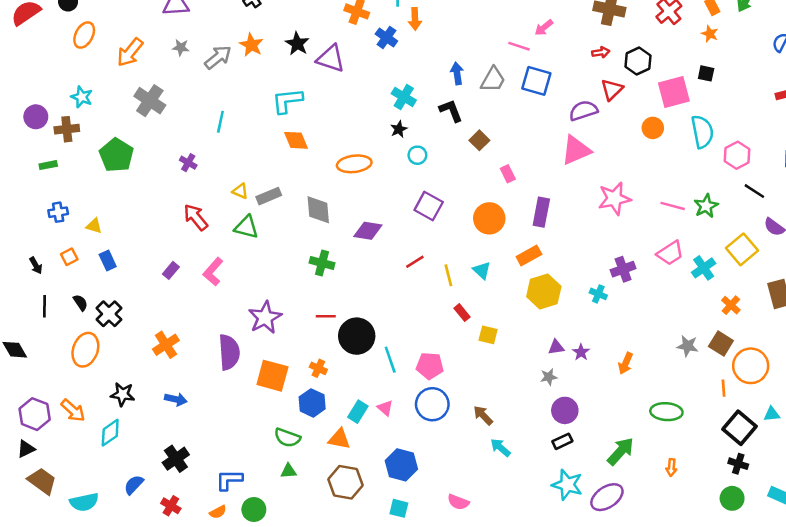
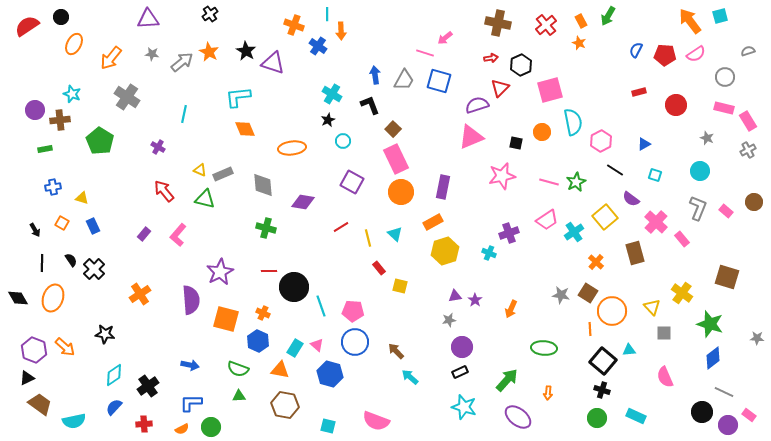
black square: (706, 73) -> (516, 143), moved
orange circle: (653, 128) -> (542, 132), moved
pink rectangle: (508, 174) -> (396, 159), moved, size x2.0
orange square: (69, 257) -> (62, 223), turned -32
orange ellipse: (85, 350) -> (53, 298), moved
blue arrow: (176, 399) -> (190, 365), moved
cyan diamond: (110, 433) -> (114, 375), moved
blue hexagon: (401, 465) -> (330, 374), moved
purple ellipse: (607, 497) -> (518, 417), moved, turned 72
pink semicircle: (458, 502) -> (376, 421), size x1.5
red cross: (171, 506) -> (144, 424), turned -35

